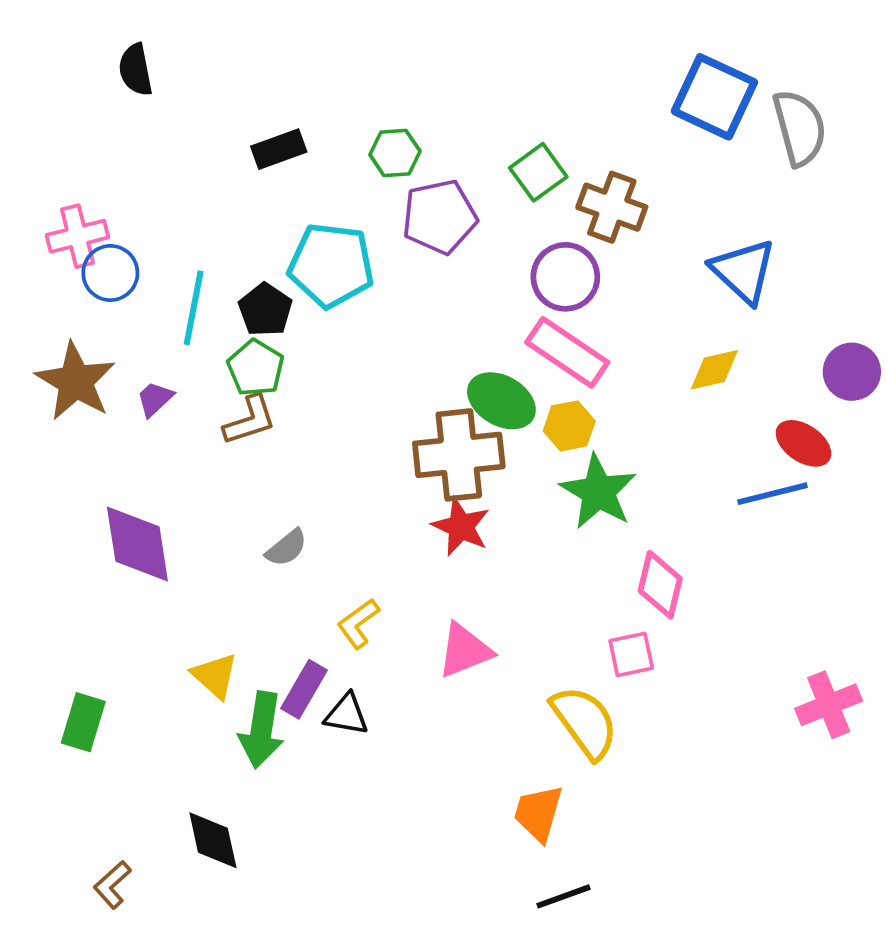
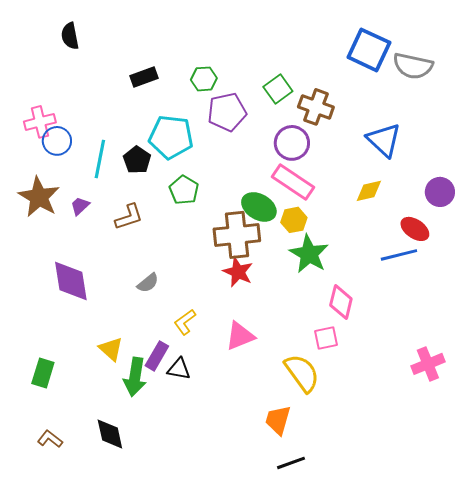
gray semicircle: (800, 128) -> (413, 66), turned 117
green pentagon: (256, 368) -> (184, 190), moved
brown L-shape: (112, 885) -> (50, 439), moved, turned 80

